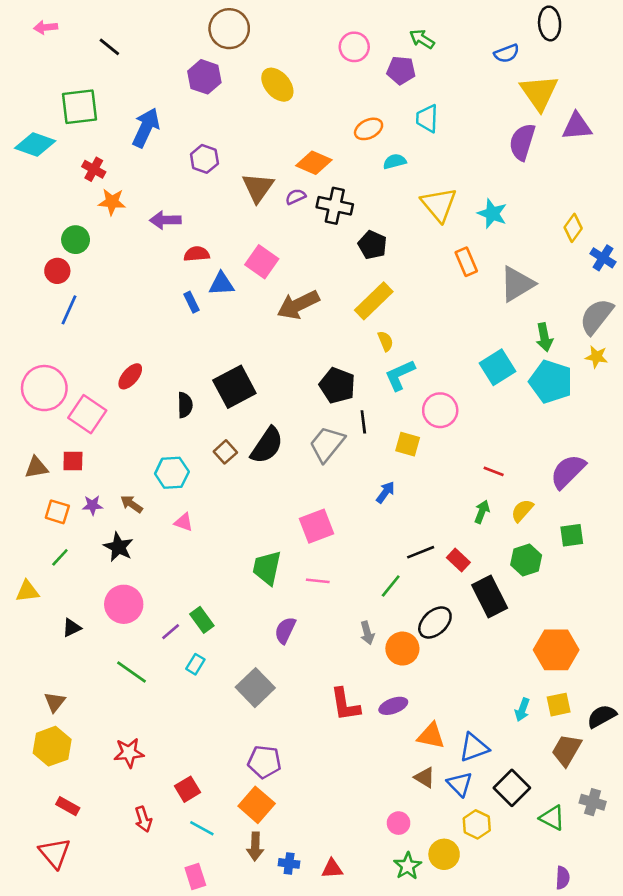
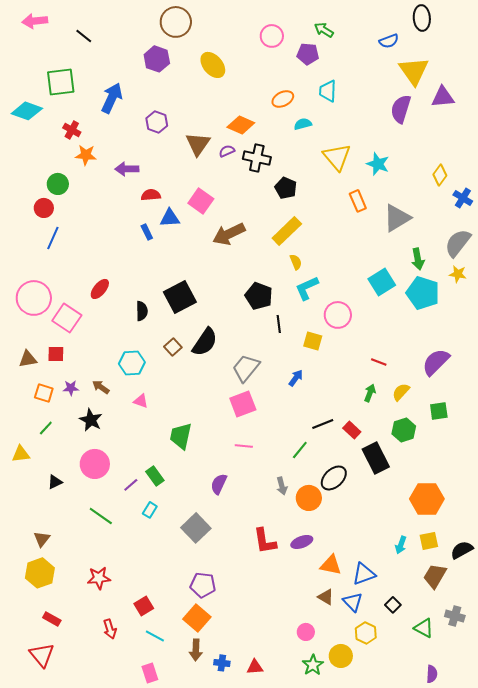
pink arrow: (46, 27) -> (35, 21), size x1.4
gray trapezoid: (327, 444) -> (246, 368), moved
green trapezoid: (267, 568) -> (181, 436), moved
black square: (512, 788) -> (393, 605), size x0.6

